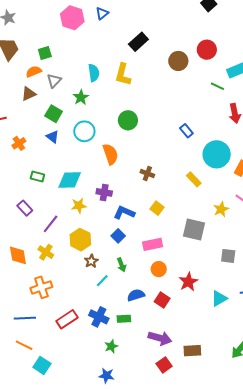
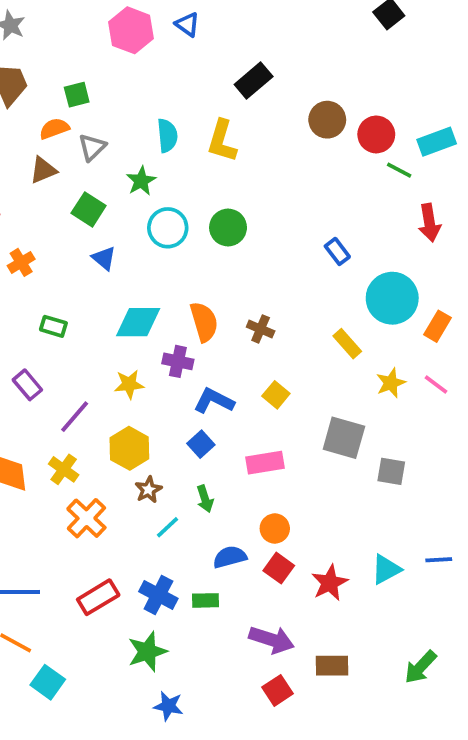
blue triangle: (102, 13) -> (187, 24), turned -48
red circle: (207, 50) -> (376, 134), moved
cyan circle: (84, 131) -> (168, 228), moved
blue triangle: (53, 137) -> (104, 258), moved
orange semicircle: (110, 154) -> (204, 322), moved
cyan diamond: (70, 180) -> (138, 322), moved
yellow star: (221, 209) -> (391, 383), moved
gray square: (228, 256) -> (391, 471), moved
orange circle: (159, 269) -> (275, 529), moved
red star: (188, 282) -> (330, 583), moved
orange cross: (41, 287) -> (86, 518), moved, turned -30
green star: (111, 346) -> (147, 652), moved, size x1.5

